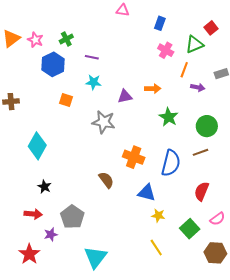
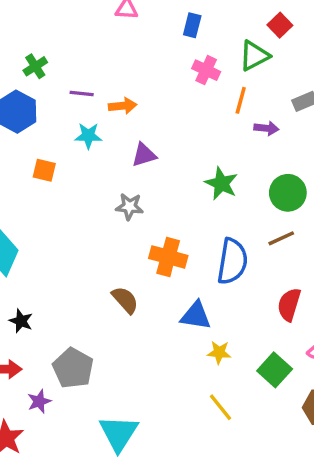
orange arrow: (153, 89) -> (123, 106), moved
gray star: (104, 122) -> (129, 207), moved, size x0.7

